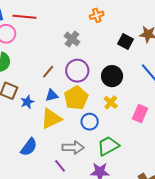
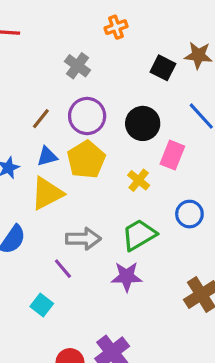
yellow cross: (111, 102) -> (139, 180), moved
pink rectangle: (140, 113) -> (172, 155), moved
blue circle: (90, 122) -> (189, 214), moved

